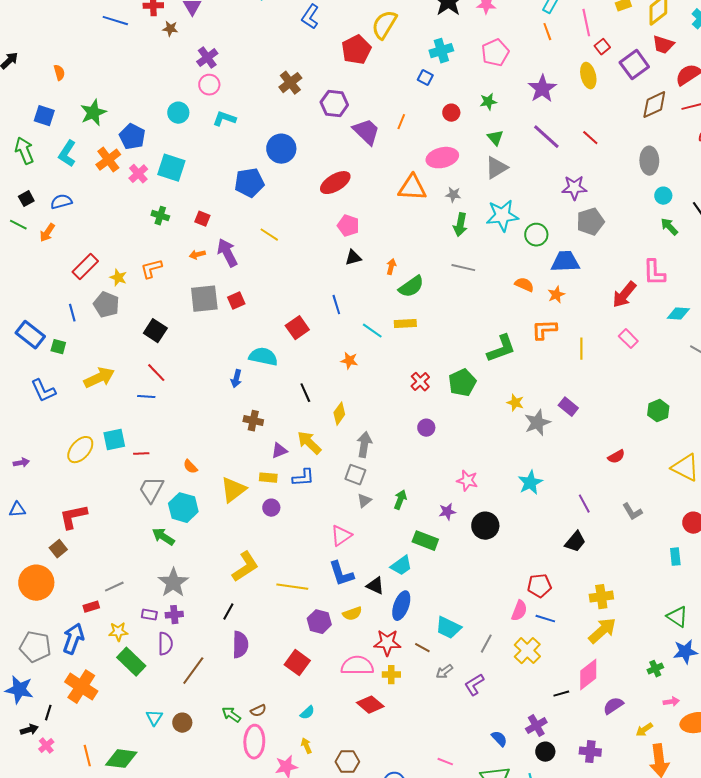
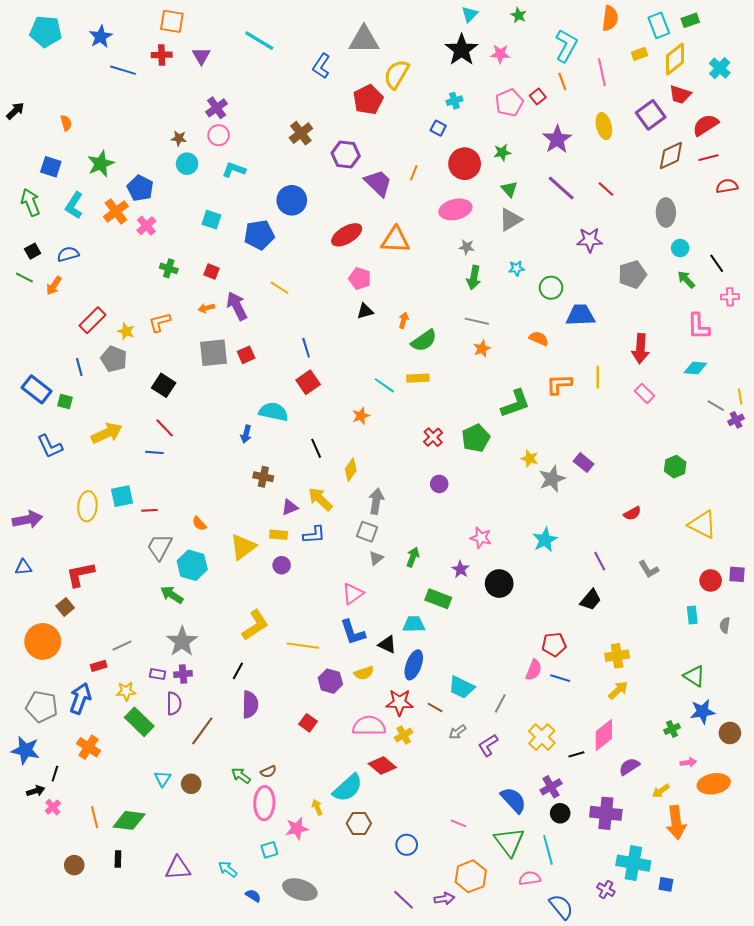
brown star: (170, 29) -> (179, 138), moved
red square: (602, 47) -> (538, 97), moved
cyan cross: (441, 51) -> (454, 101), size x0.7
red circle: (451, 113) -> (465, 164), size x1.8
cyan square: (171, 168) -> (211, 220), moved, size x0.7
orange triangle: (412, 188) -> (395, 240), moved
cyan star: (502, 216) -> (516, 268), size x0.5
gray pentagon: (590, 222) -> (632, 274), moved
pink L-shape: (654, 273) -> (698, 326), moved
orange star: (556, 295) -> (482, 349), moved
red arrow: (624, 295) -> (640, 349), turned -36
blue line: (336, 305) -> (306, 348), moved
yellow line: (581, 349) -> (598, 377), moved
orange star: (349, 361) -> (361, 416), turned -30
yellow ellipse: (80, 450) -> (87, 506), turned -36
purple arrow: (21, 463) -> (27, 519), size x1.8
purple star: (447, 512) -> (461, 569), turned -30
cyan trapezoid: (401, 566) -> (414, 624), turned -145
yellow arrow: (602, 631) -> (618, 690), size x0.7
yellow cross: (527, 651) -> (542, 737), moved
red square: (297, 663) -> (308, 723), size x0.7
yellow cross: (391, 675) -> (404, 735), turned -30
orange cross: (81, 687) -> (88, 747), size x0.7
cyan semicircle: (307, 713) -> (348, 788), moved, size x2.0
blue semicircle: (499, 739) -> (513, 800), size x1.6
purple cross: (590, 752) -> (606, 813), size x1.4

